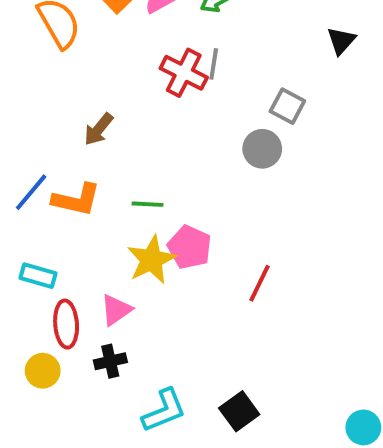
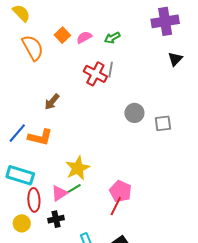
gray square: (287, 106) -> (163, 123), moved, turned -36
green line: (147, 204) -> (74, 189), moved, turned -35
pink pentagon: (190, 247) -> (120, 191), moved
cyan rectangle: (38, 276) -> (20, 175), size x1.5
red line: (260, 283) -> (116, 206), moved

